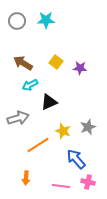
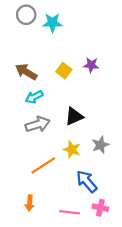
gray circle: (17, 21) -> (26, 15), moved
purple star: (80, 68) -> (91, 65), moved
black triangle: (49, 102) -> (74, 116), moved
gray arrow: (18, 118) -> (38, 124), moved

